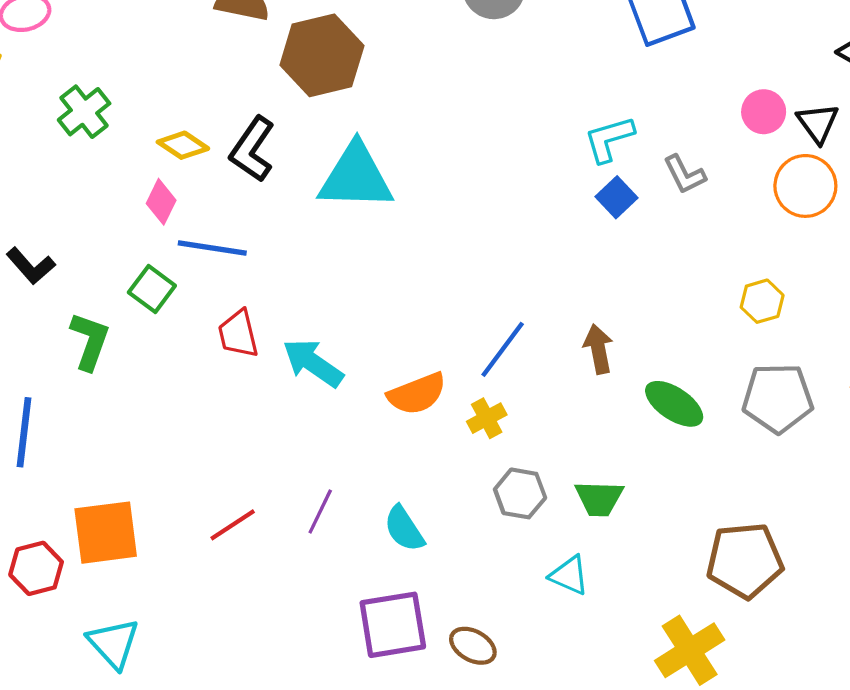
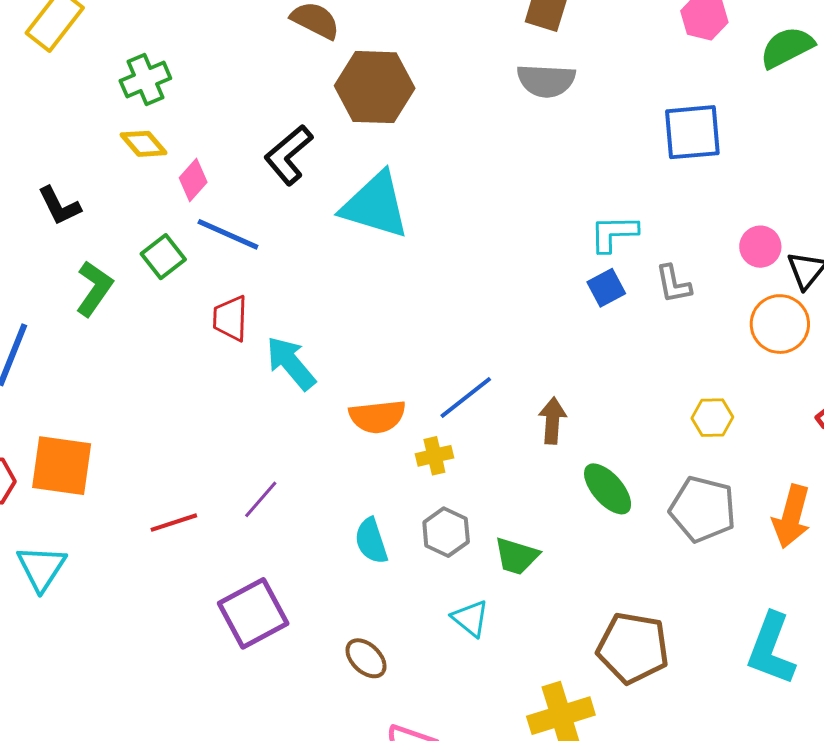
yellow diamond: (183, 145) -> (144, 144), moved
red line: (233, 525) -> (174, 523), moved
cyan semicircle: (404, 529) -> (371, 541), moved
purple square: (393, 625) -> (253, 613), moved, turned -34

